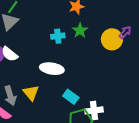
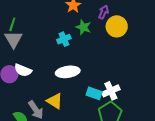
purple arrow: (125, 32) -> (104, 12), moved
white cross: (94, 110) -> (111, 91), moved

